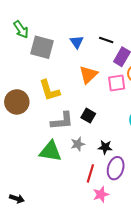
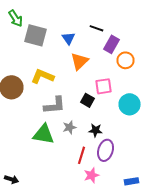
blue triangle: (77, 42) -> (68, 38), moved
pink square: (117, 83) -> (104, 86), moved
yellow L-shape: (49, 90) -> (42, 76), turned 130
black square: (88, 116) -> (88, 100), moved

